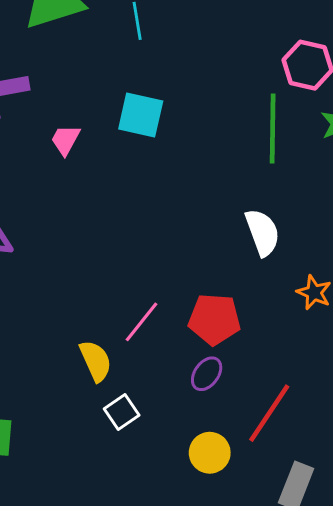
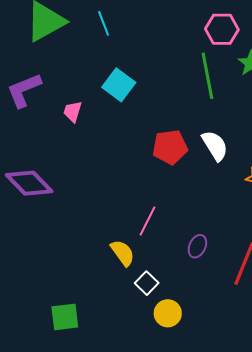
cyan square: (141, 115) -> (119, 85), turned 36
red pentagon: (214, 319) -> (170, 147), moved
yellow circle: (210, 453) -> (168, 313), moved

